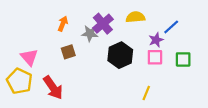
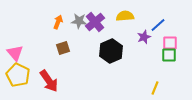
gray star: (90, 33) -> (79, 21), moved
pink triangle: (29, 57) -> (15, 53), moved
pink square: (155, 57) -> (170, 43), moved
yellow line: (146, 93) -> (155, 88), moved

